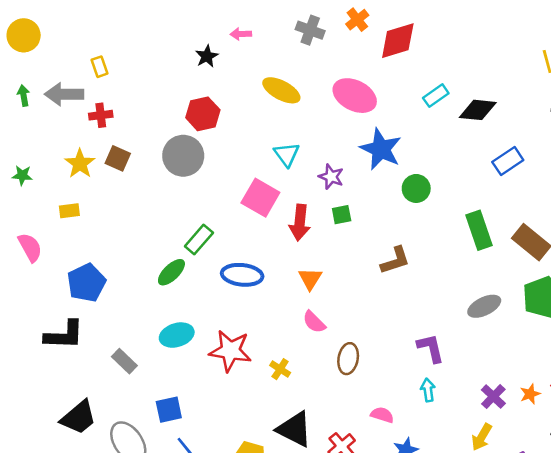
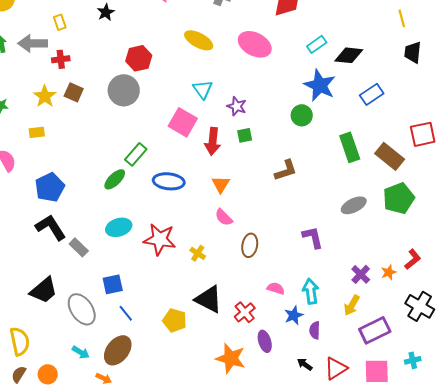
black star: (207, 56) -> (106, 12), moved
blue star: (381, 149) -> (320, 85), moved
black L-shape: (64, 335) -> (51, 227), moved, turned -124
cyan arrow: (428, 390) -> (311, 291), moved, size x1.4

